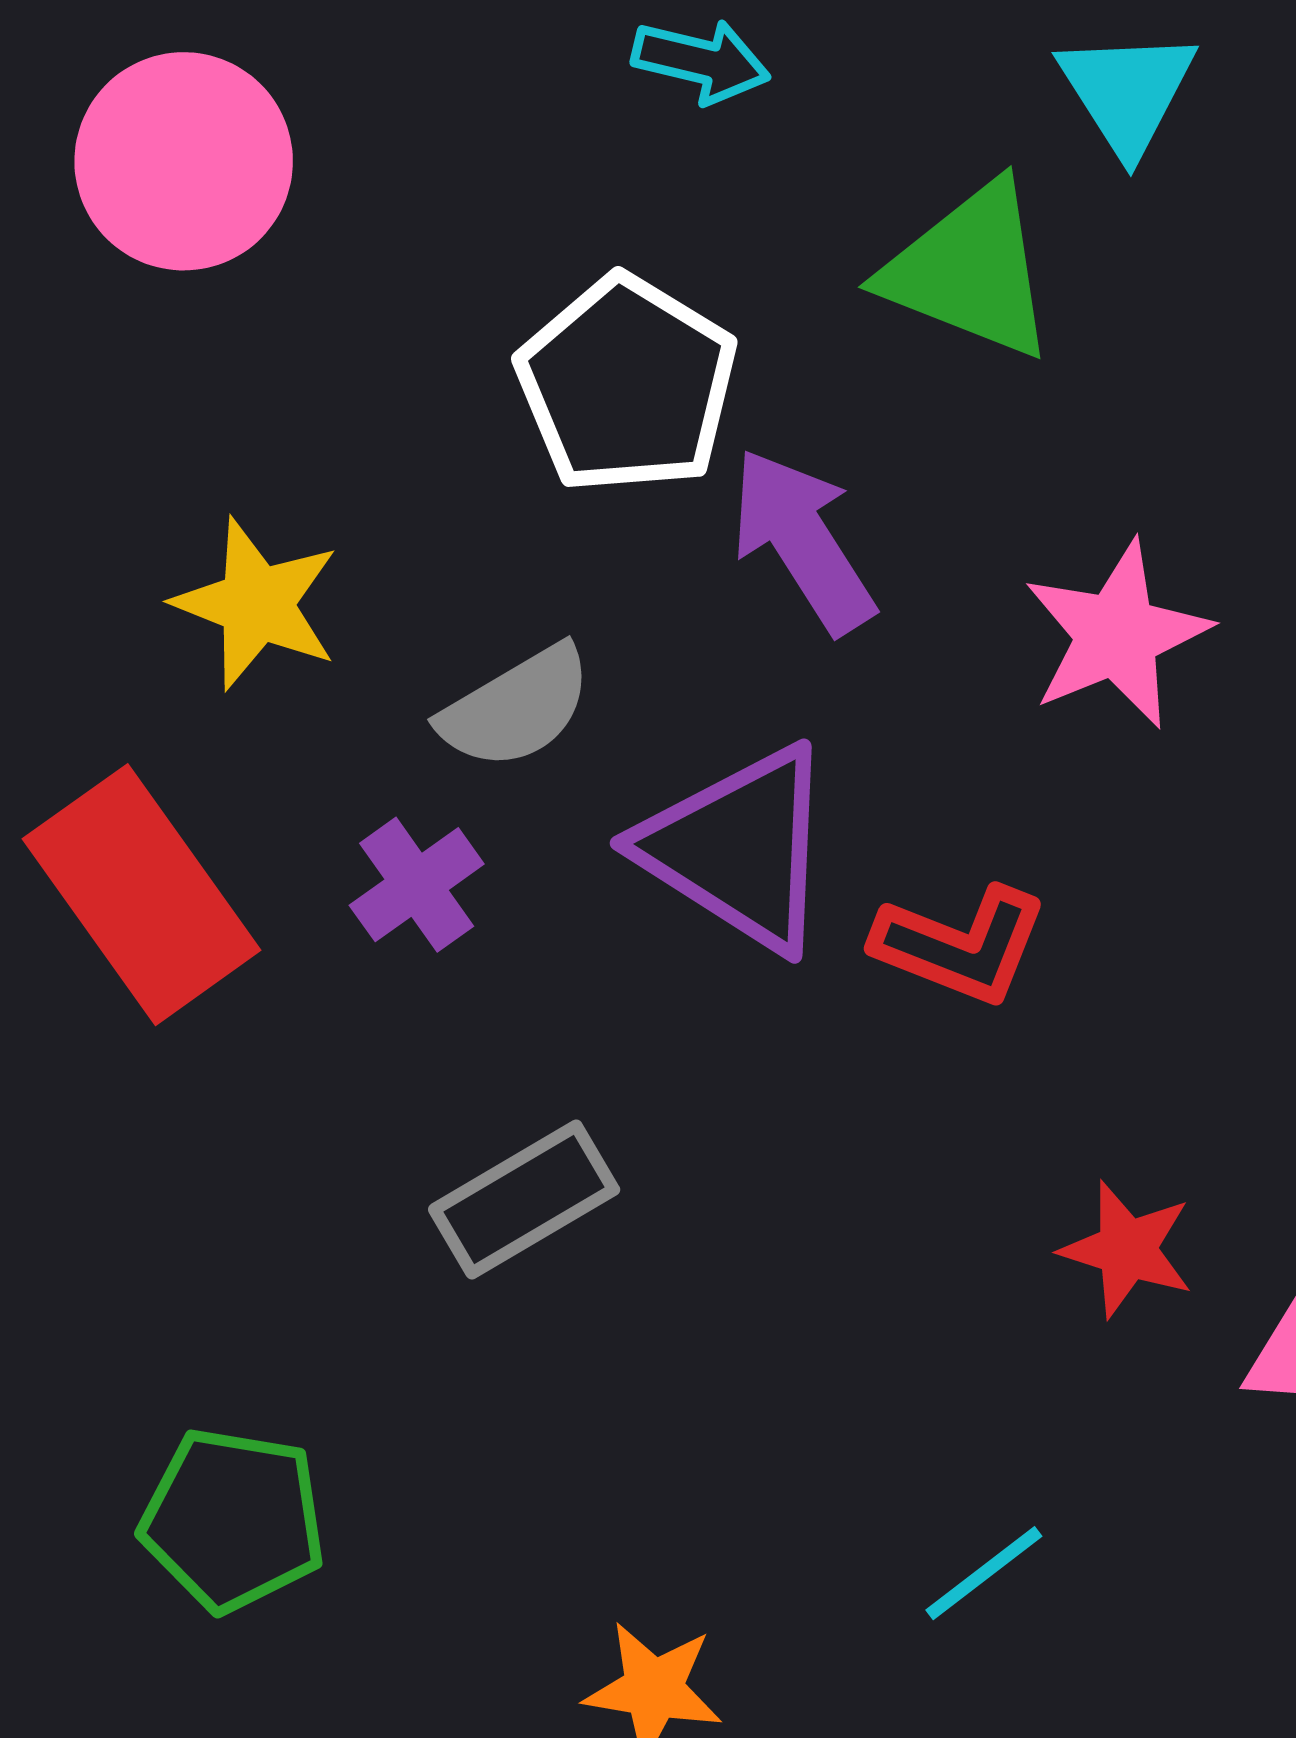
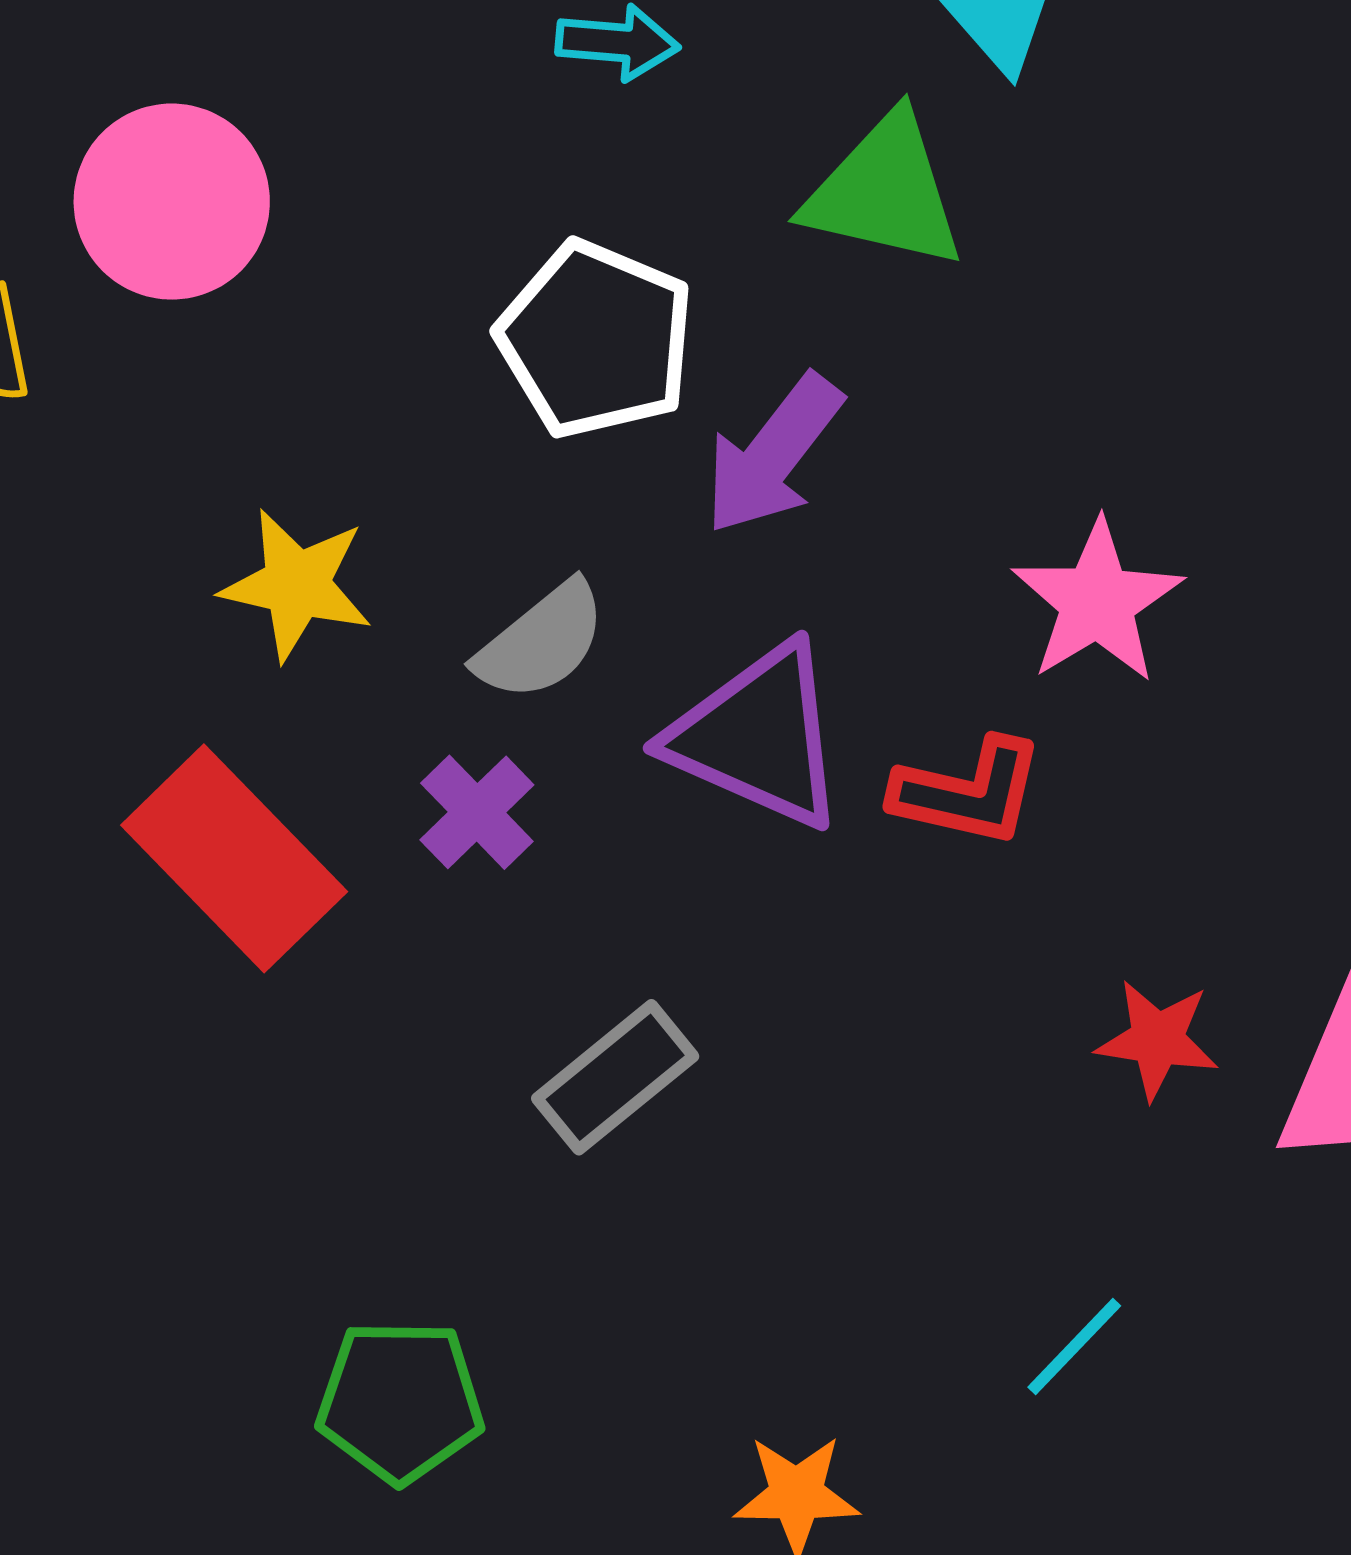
purple arrow: (803, 541) -> (773, 454), turned -101
pink star: (1117, 635) -> (1097, 602), moved

